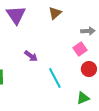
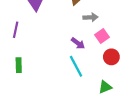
gray arrow: (88, 31) -> (91, 17), moved
purple arrow: (31, 56) -> (78, 43), moved

